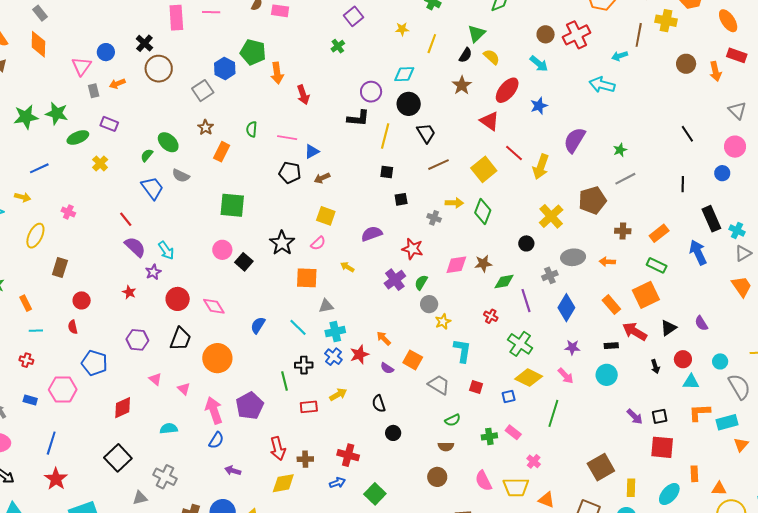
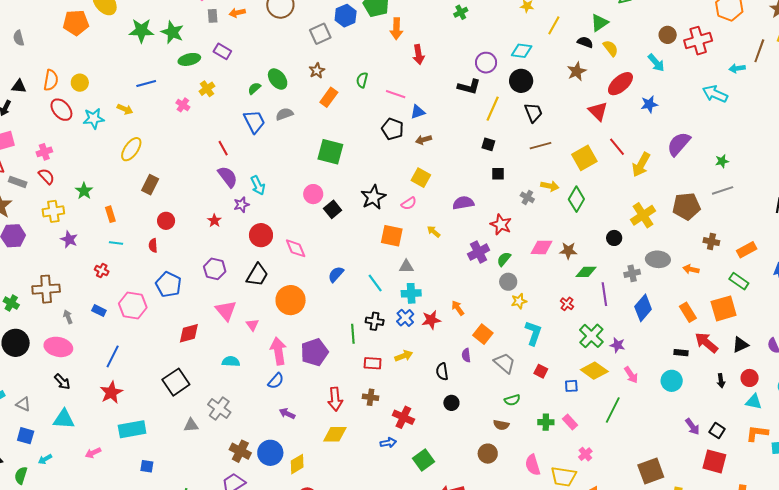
black semicircle: (465, 55) -> (585, 42), turned -112
gray semicircle: (181, 176) -> (284, 114), turned 126
pink cross: (68, 212) -> (183, 105), moved
purple star: (572, 347) -> (617, 345), moved
purple semicircle: (387, 368) -> (466, 355), moved, turned 40
pink triangle: (155, 379) -> (226, 311), size x1.6
black square: (660, 416) -> (717, 431), turned 35
brown cross: (305, 459) -> (371, 397), moved

